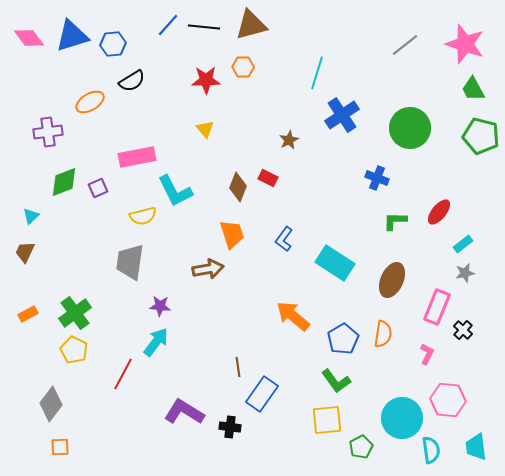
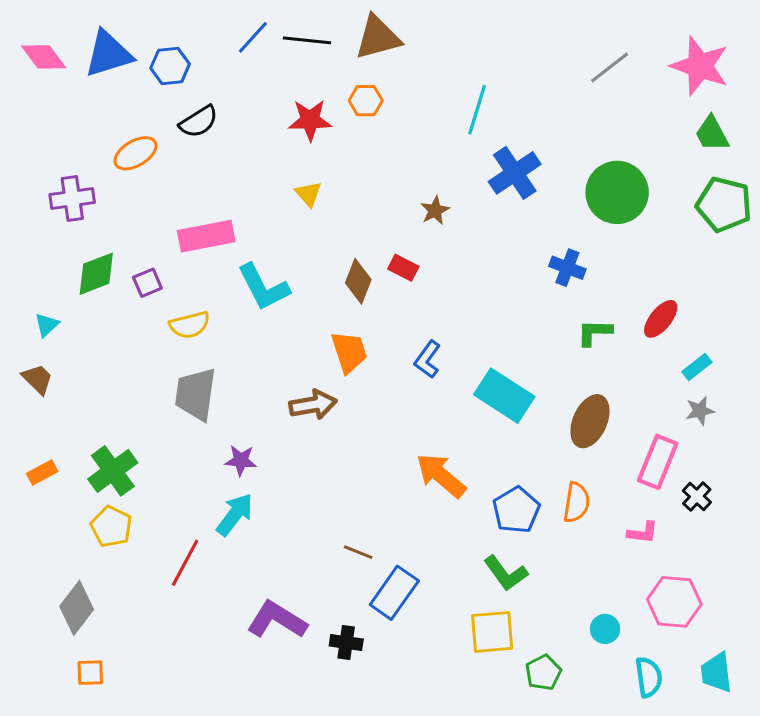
yellow semicircle: (143, 216) -> (190, 325), moved
brown trapezoid: (25, 252) -> (38, 379), turned 110
pink L-shape: (427, 354) -> (643, 533), turned 70
brown line: (238, 367) -> (358, 552), turned -60
cyan circle: (402, 418) -> (605, 629), size x0.5

